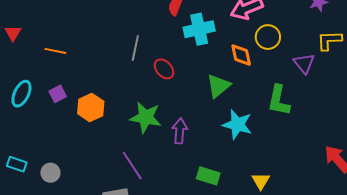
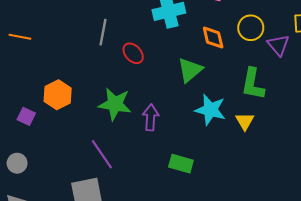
yellow circle: (268, 37) -> (251, 28), moved
purple square: (58, 94) -> (26, 116), moved, turned -36
yellow triangle: (261, 181) -> (245, 121), moved

